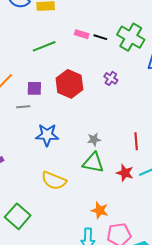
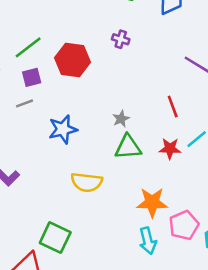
green line: (44, 46) -> (28, 47), moved
orange star: (100, 210) -> (152, 202), size x1.4

